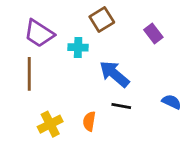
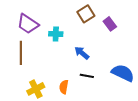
brown square: (102, 20) -> (86, 14), moved
blue arrow: (114, 74) -> (82, 53), size x0.7
blue semicircle: (172, 102) -> (123, 73), size x1.6

